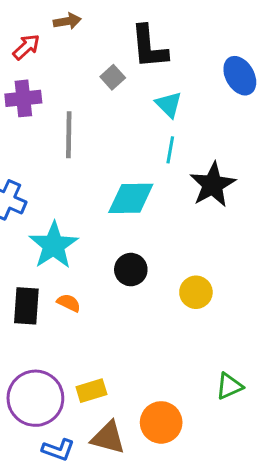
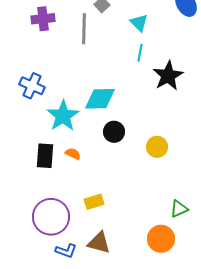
gray line: (69, 135) -> (84, 29), moved
cyan diamond: (131, 198) -> (100, 99), moved
yellow rectangle: (91, 391) -> (94, 202), moved
orange circle: (161, 422) -> (161, 239), moved

